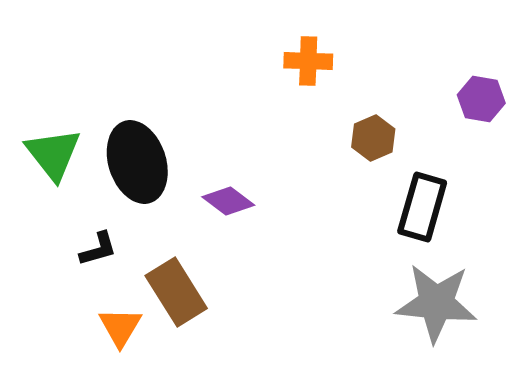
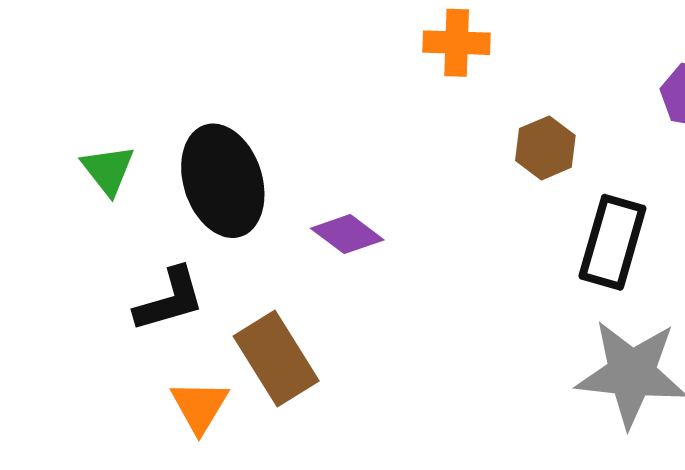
green triangle: (53, 154) -> (108, 170), size x0.7
black L-shape: (98, 249) -> (170, 300), size x1.4

